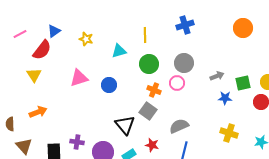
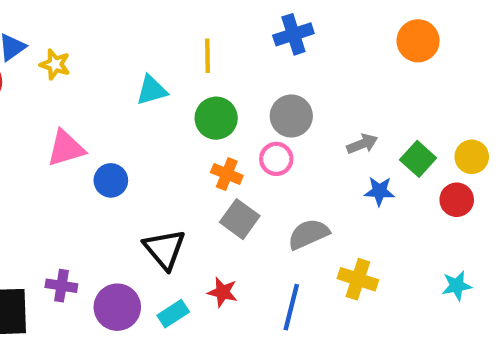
yellow star: (86, 39) -> (55, 64), moved
green square: (243, 83) -> (418, 159), turned -35
blue circle: (109, 85) -> (111, 180), moved
gray square: (148, 111) -> (240, 219), moved
gray semicircle: (179, 126) -> (308, 234), moved
yellow cross: (229, 133) -> (358, 279), moved

